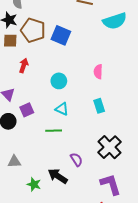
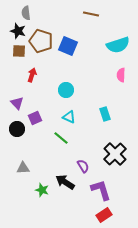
cyan semicircle: (115, 21) -> (118, 45), moved
pink semicircle: (98, 72) -> (121, 75), moved
green line: (54, 131) -> (61, 138), turned 42
purple L-shape: (111, 184) -> (101, 190), moved

